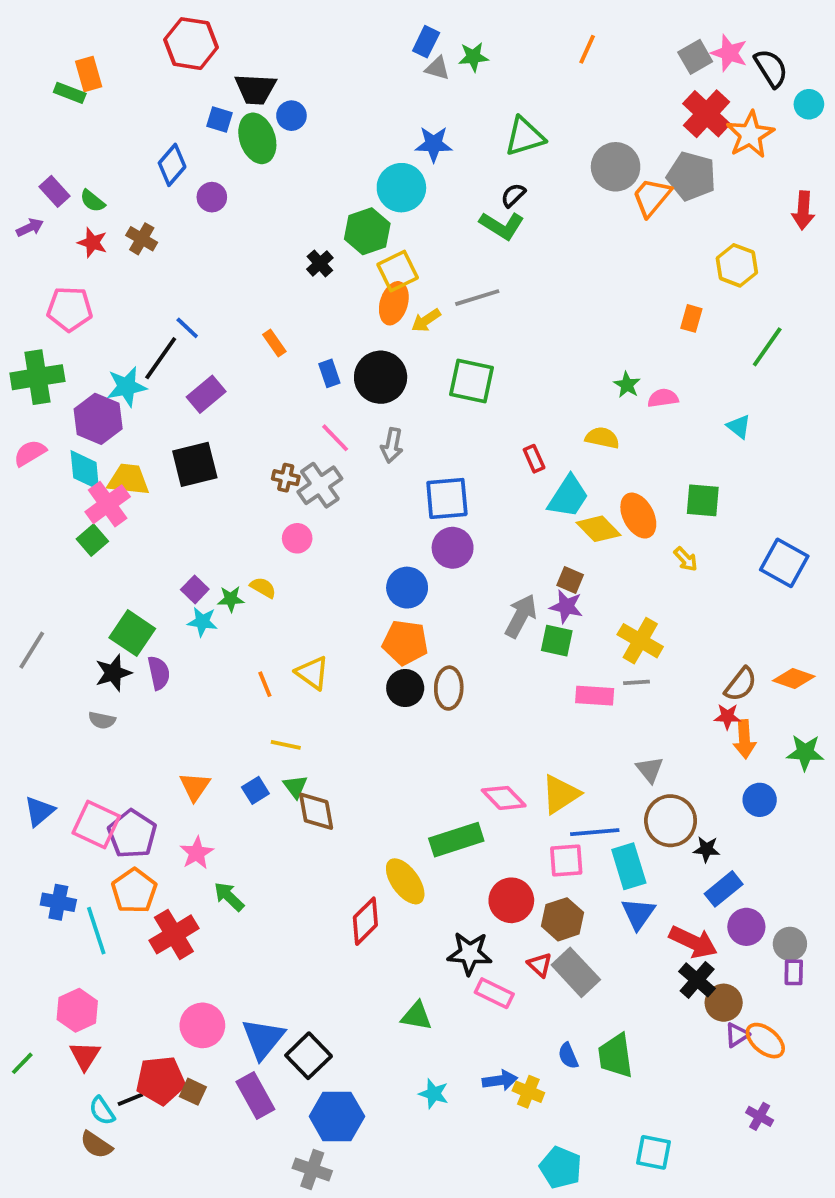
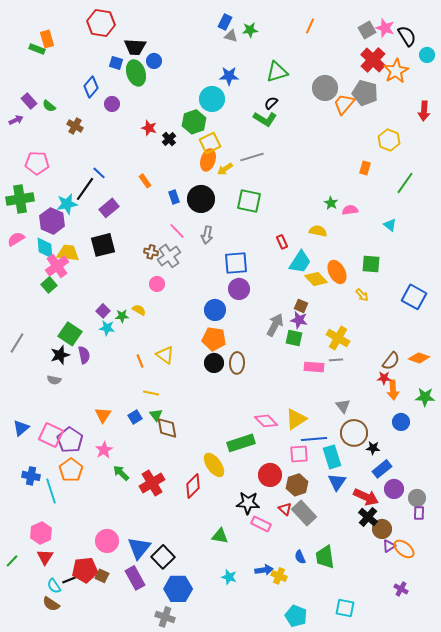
red star: (92, 243) -> (149, 128), moved
red cross: (174, 934) -> (152, 483), moved

